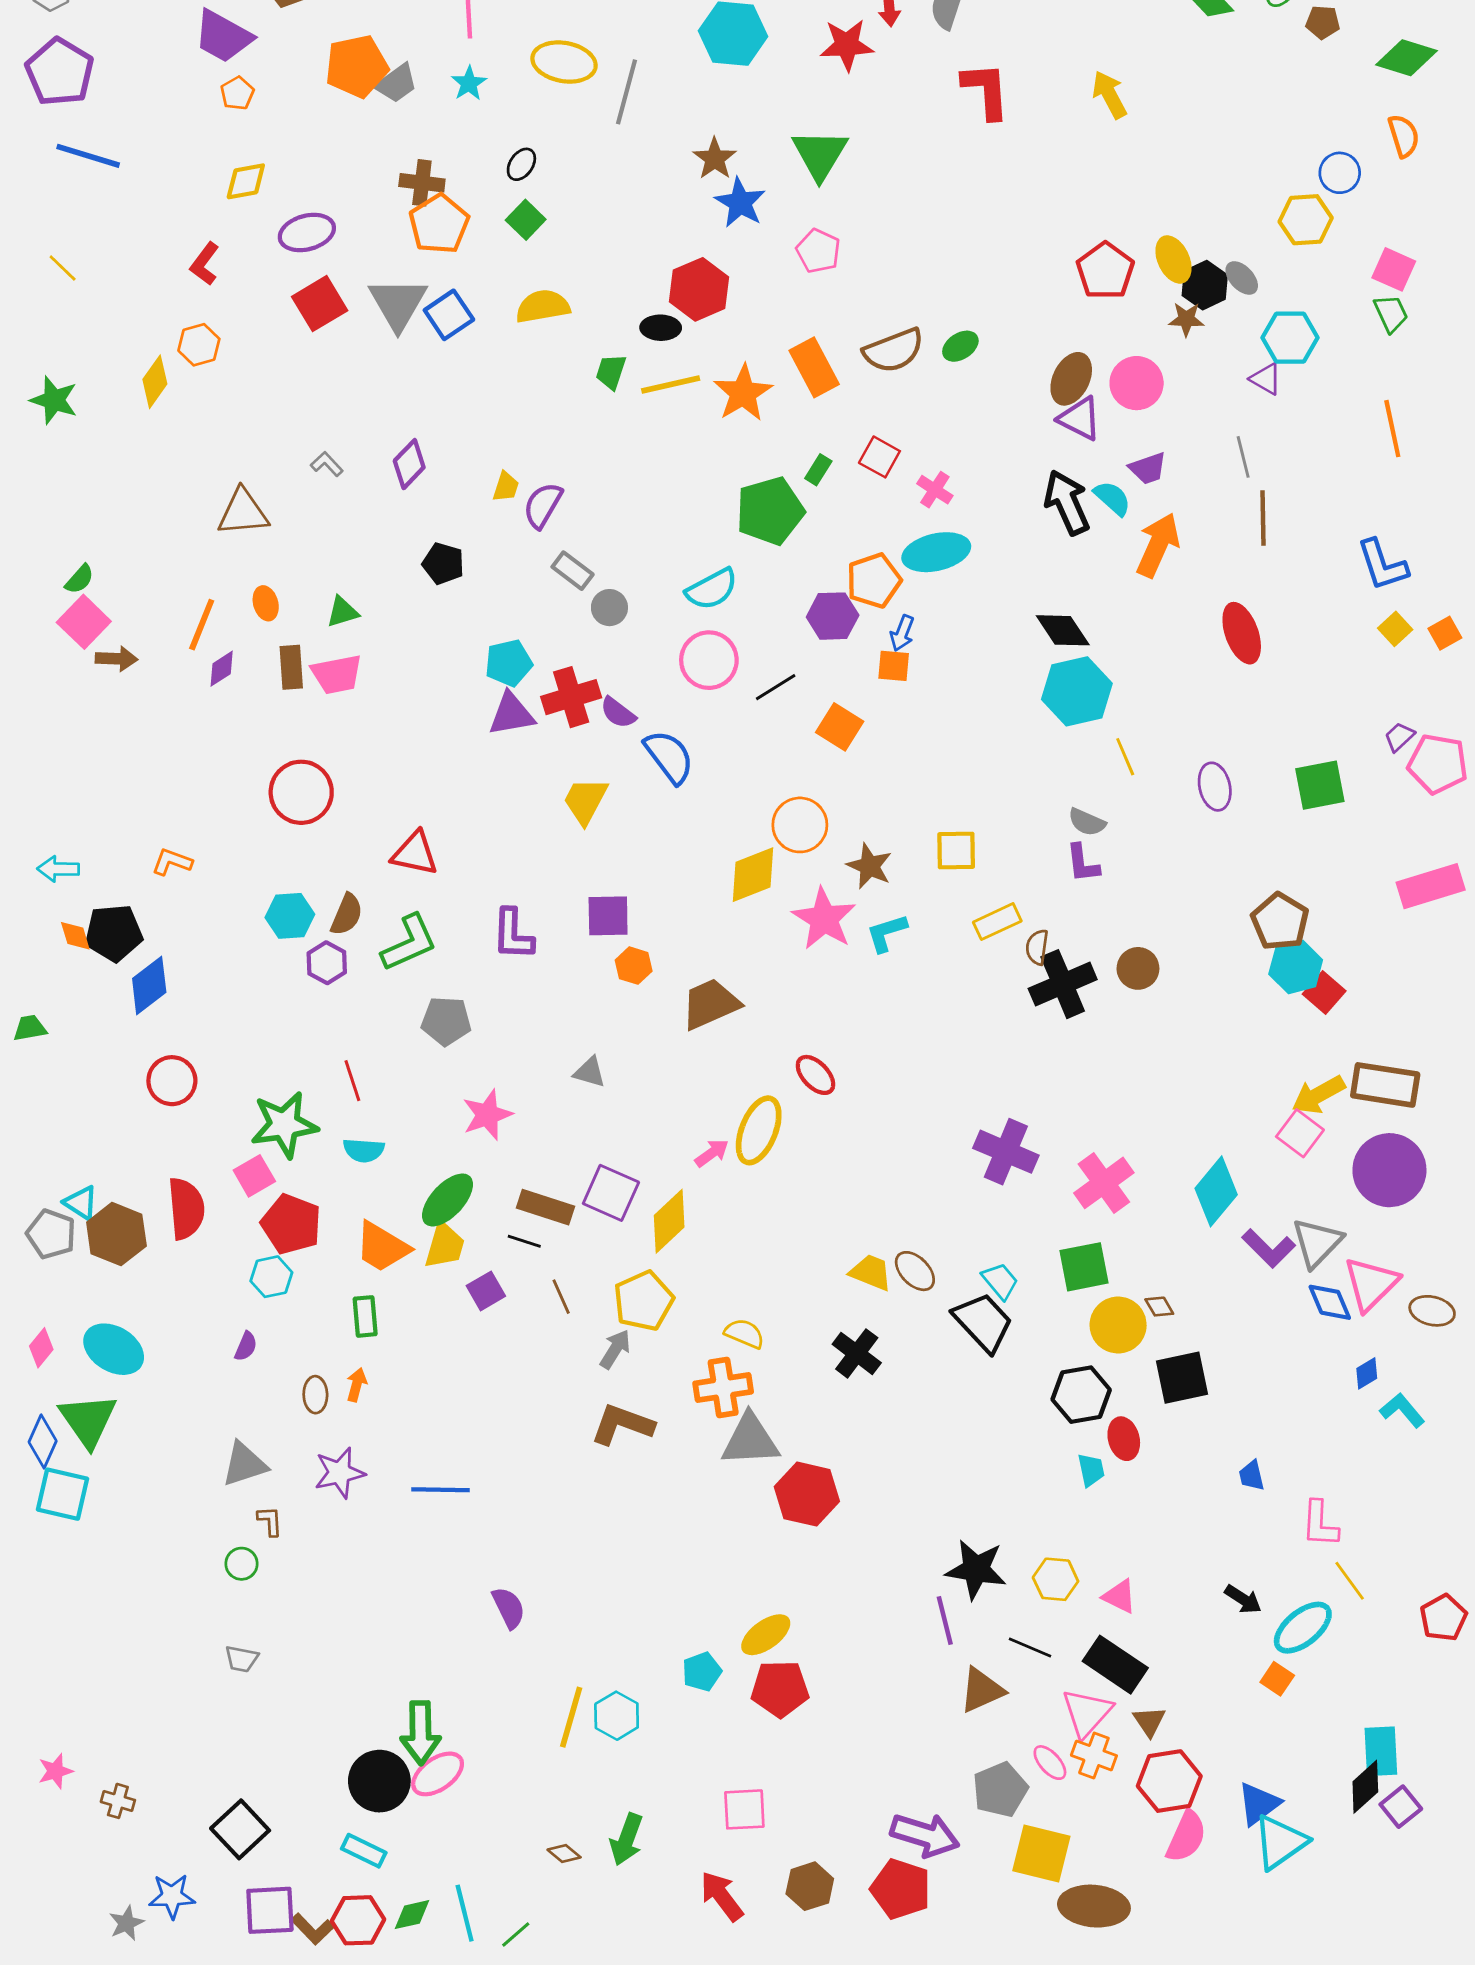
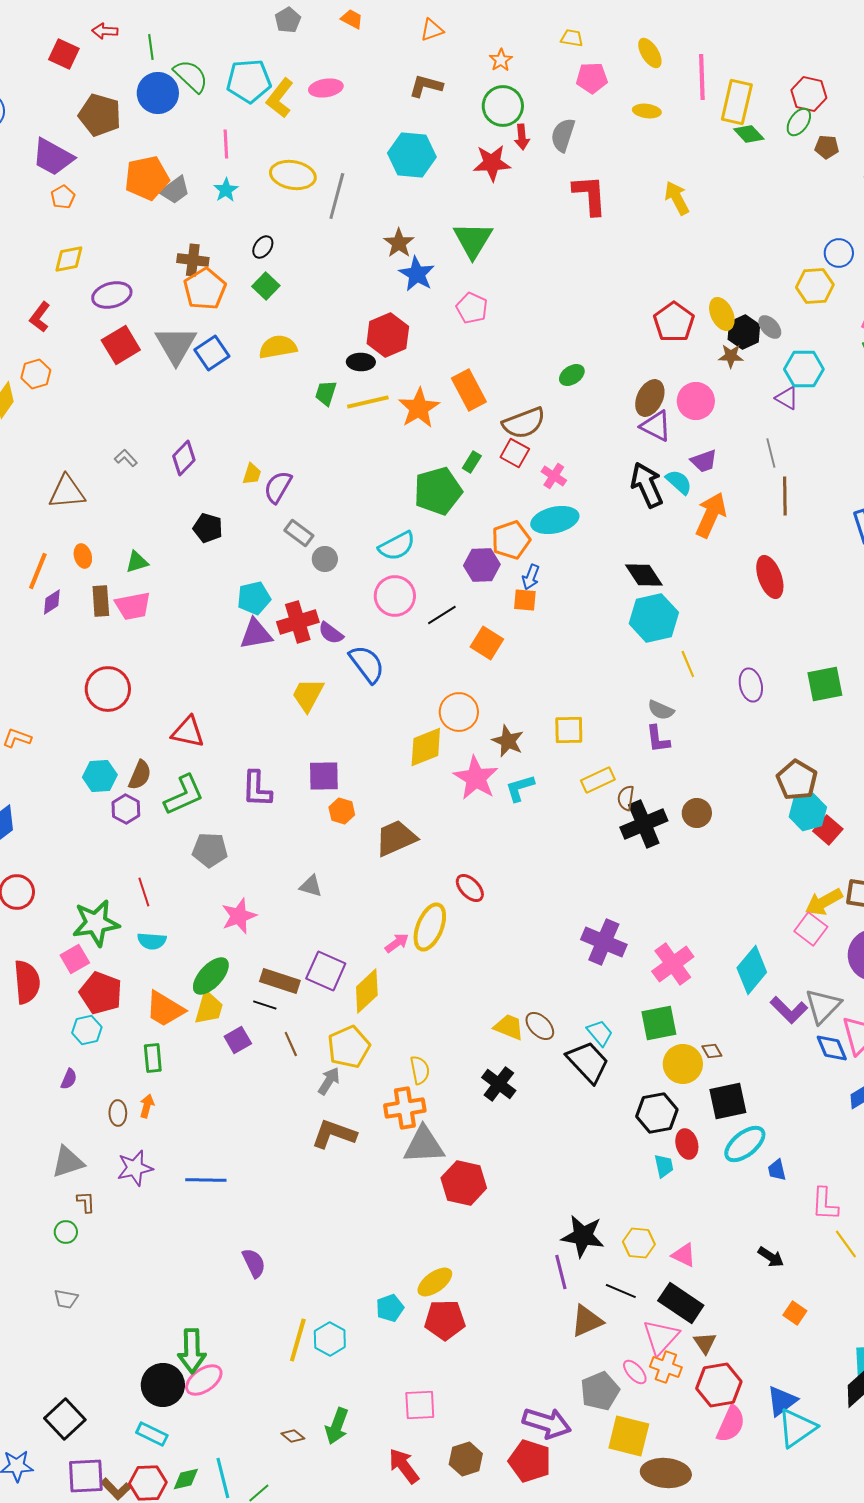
brown semicircle: (894, 350) -> (524, 423), moved
yellow semicircle: (744, 1334) -> (420, 1070), turned 56
cyan ellipse: (1303, 1628) -> (745, 1144), moved

